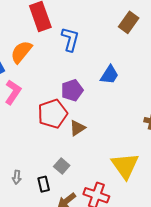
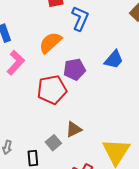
orange semicircle: (21, 52) -> (50, 43), moved
brown triangle: (77, 128) -> (74, 129), moved

